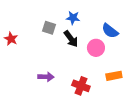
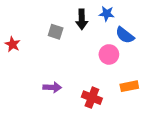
blue star: (73, 18) -> (107, 14), moved
black arrow: (71, 39) -> (82, 19), moved, turned 36

